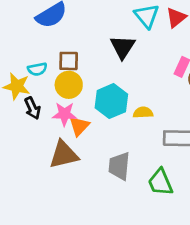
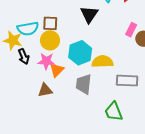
cyan semicircle: (37, 69) -> (28, 29), size x1.5
yellow semicircle: (143, 113) -> (102, 62), size x1.5
brown triangle: (64, 155) -> (45, 90), size x0.7
gray trapezoid: (119, 166) -> (84, 84), moved

